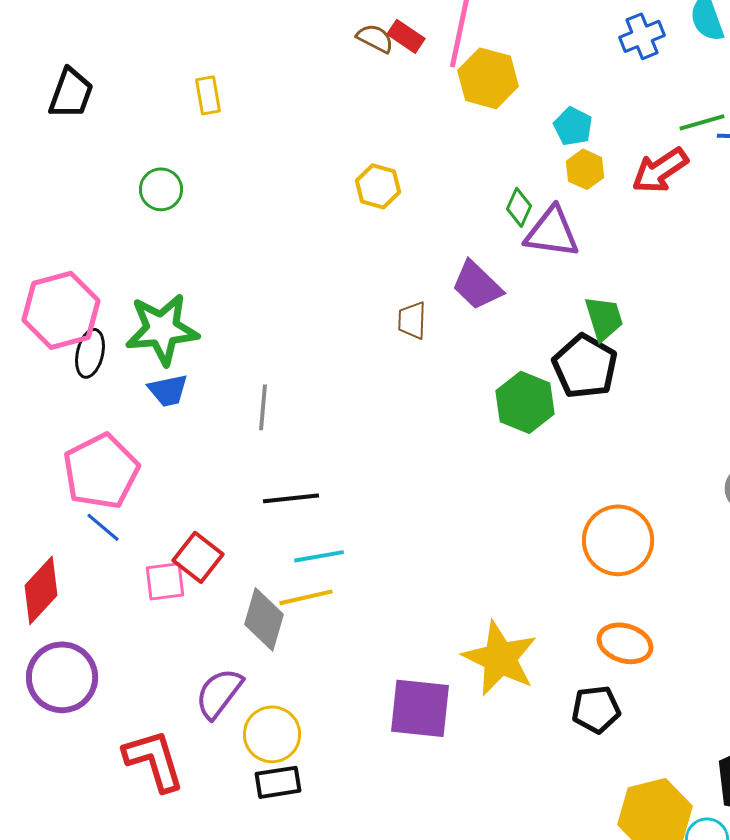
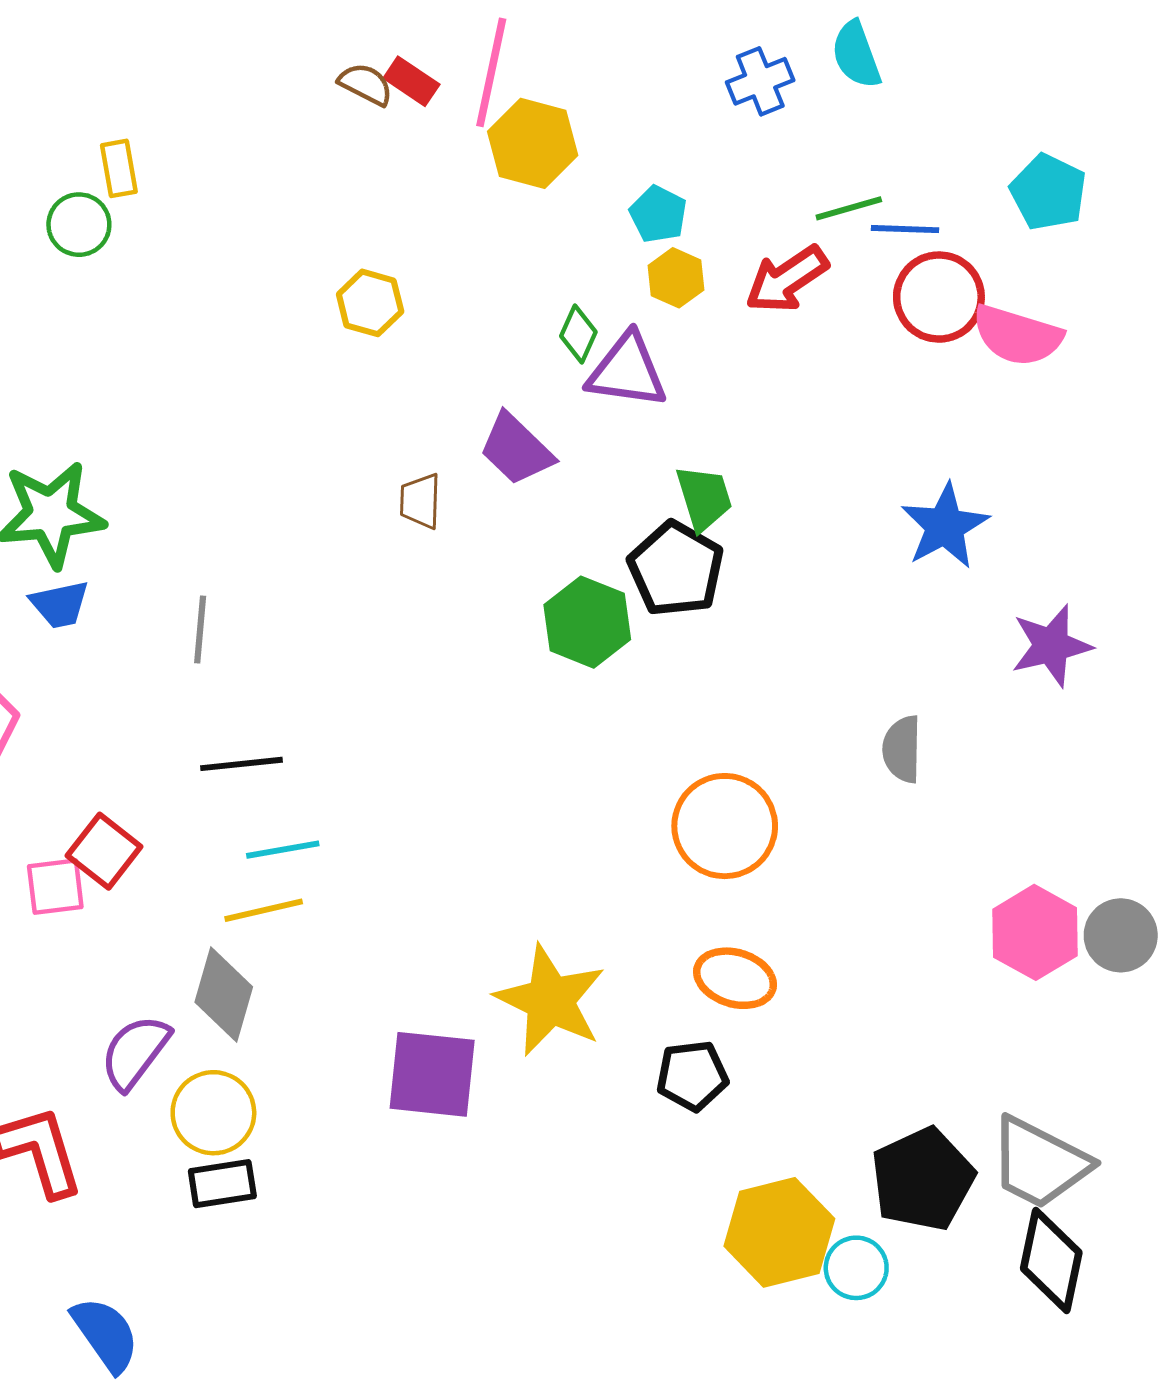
green circle: (161, 189) -> (79, 225), moved
gray diamond: (264, 619) -> (224, 994), moved

